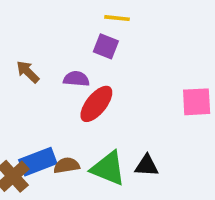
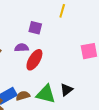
yellow line: (117, 18) -> (62, 11), moved, turned -72
black triangle: (147, 166) -> (67, 90), turned -32

